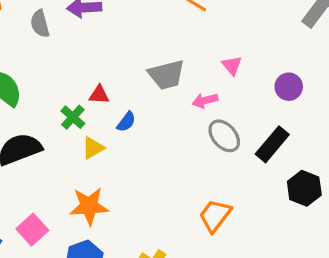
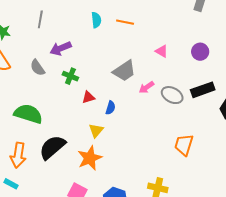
pink arrow: (205, 101) -> (146, 87), moved
green cross: (73, 117) -> (70, 76), moved
black rectangle: (272, 144) -> (203, 90), turned 50
orange star: (89, 206) -> (90, 158), moved

